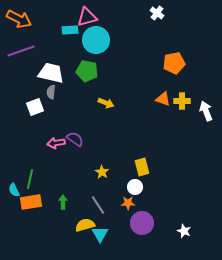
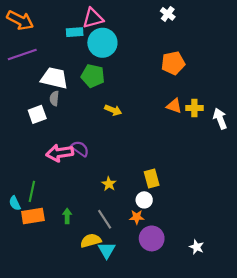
orange pentagon: (174, 63) -> (173, 63), moved
pink arrow: (56, 143) -> (60, 153), size x1.4

